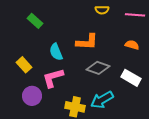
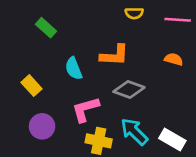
pink L-shape: (53, 78) -> (85, 109), moved
white rectangle: (131, 78) -> (172, 140), moved
cyan arrow: (102, 100) -> (134, 132), turned 75

